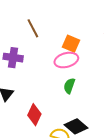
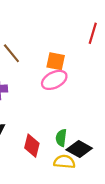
green semicircle: (69, 86) -> (61, 138), moved

